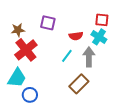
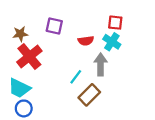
cyan line: (67, 56) -> (76, 77), moved
cyan trapezoid: (17, 78) -> (19, 88), turned 85
blue circle: (30, 95) -> (24, 108), moved

